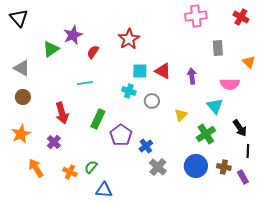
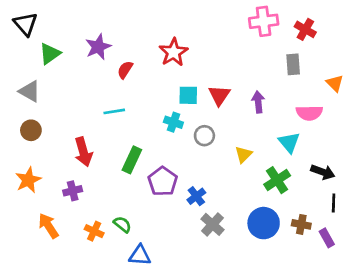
red cross: (241, 17) -> (305, 29), moved
green triangle: (51, 49) -> (50, 54), moved
red triangle: (163, 71) -> (219, 95), turned 36
black arrow: (240, 128) -> (323, 172), turned -36
purple cross: (54, 142) -> (73, 191), turned 32
green semicircle: (91, 167) -> (122, 224), turned 88

